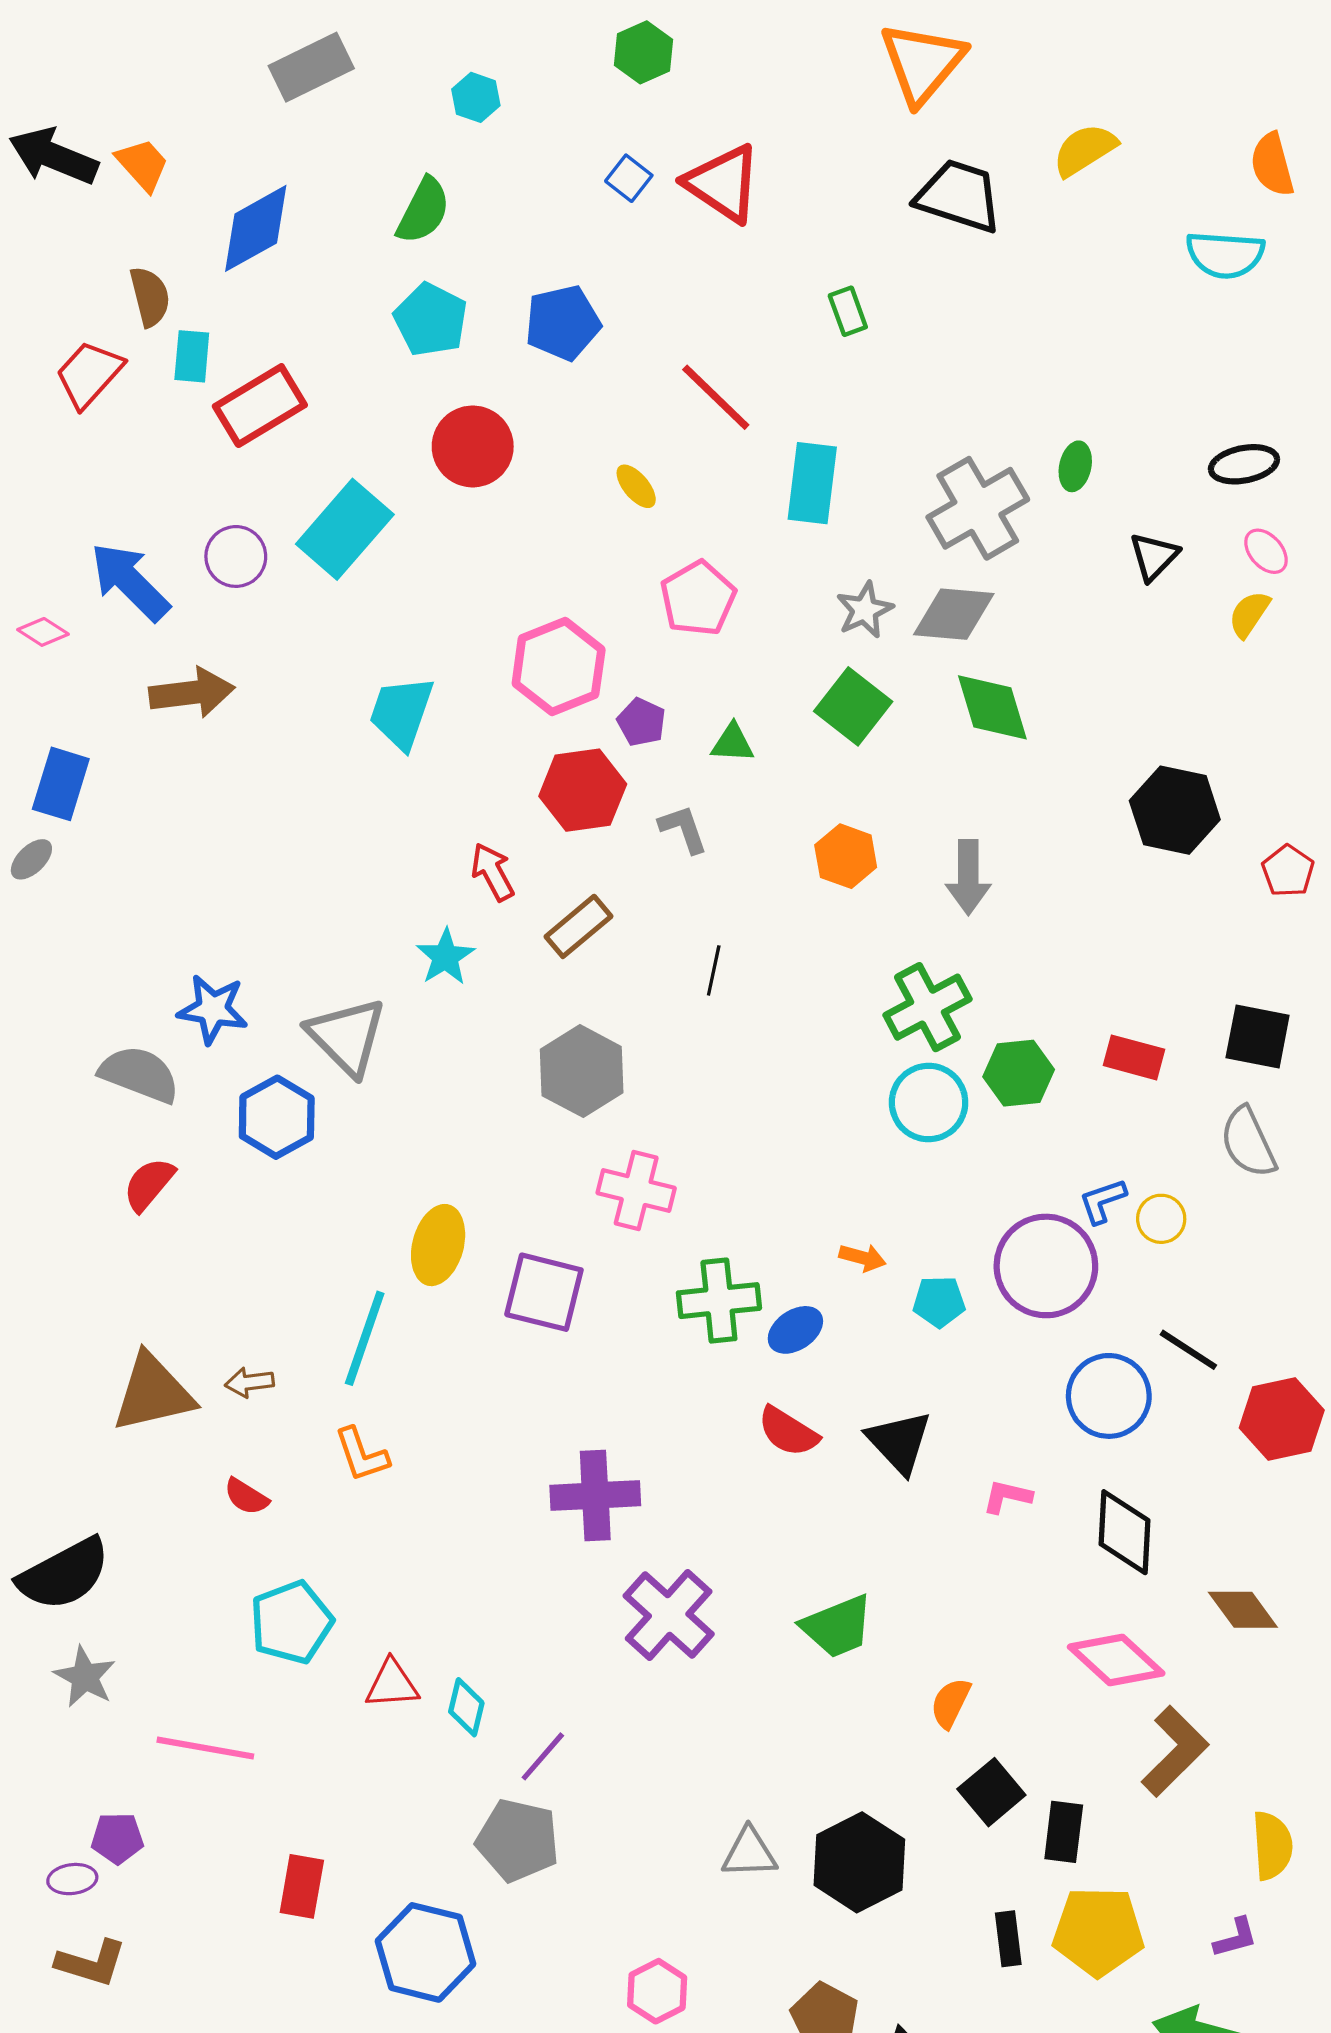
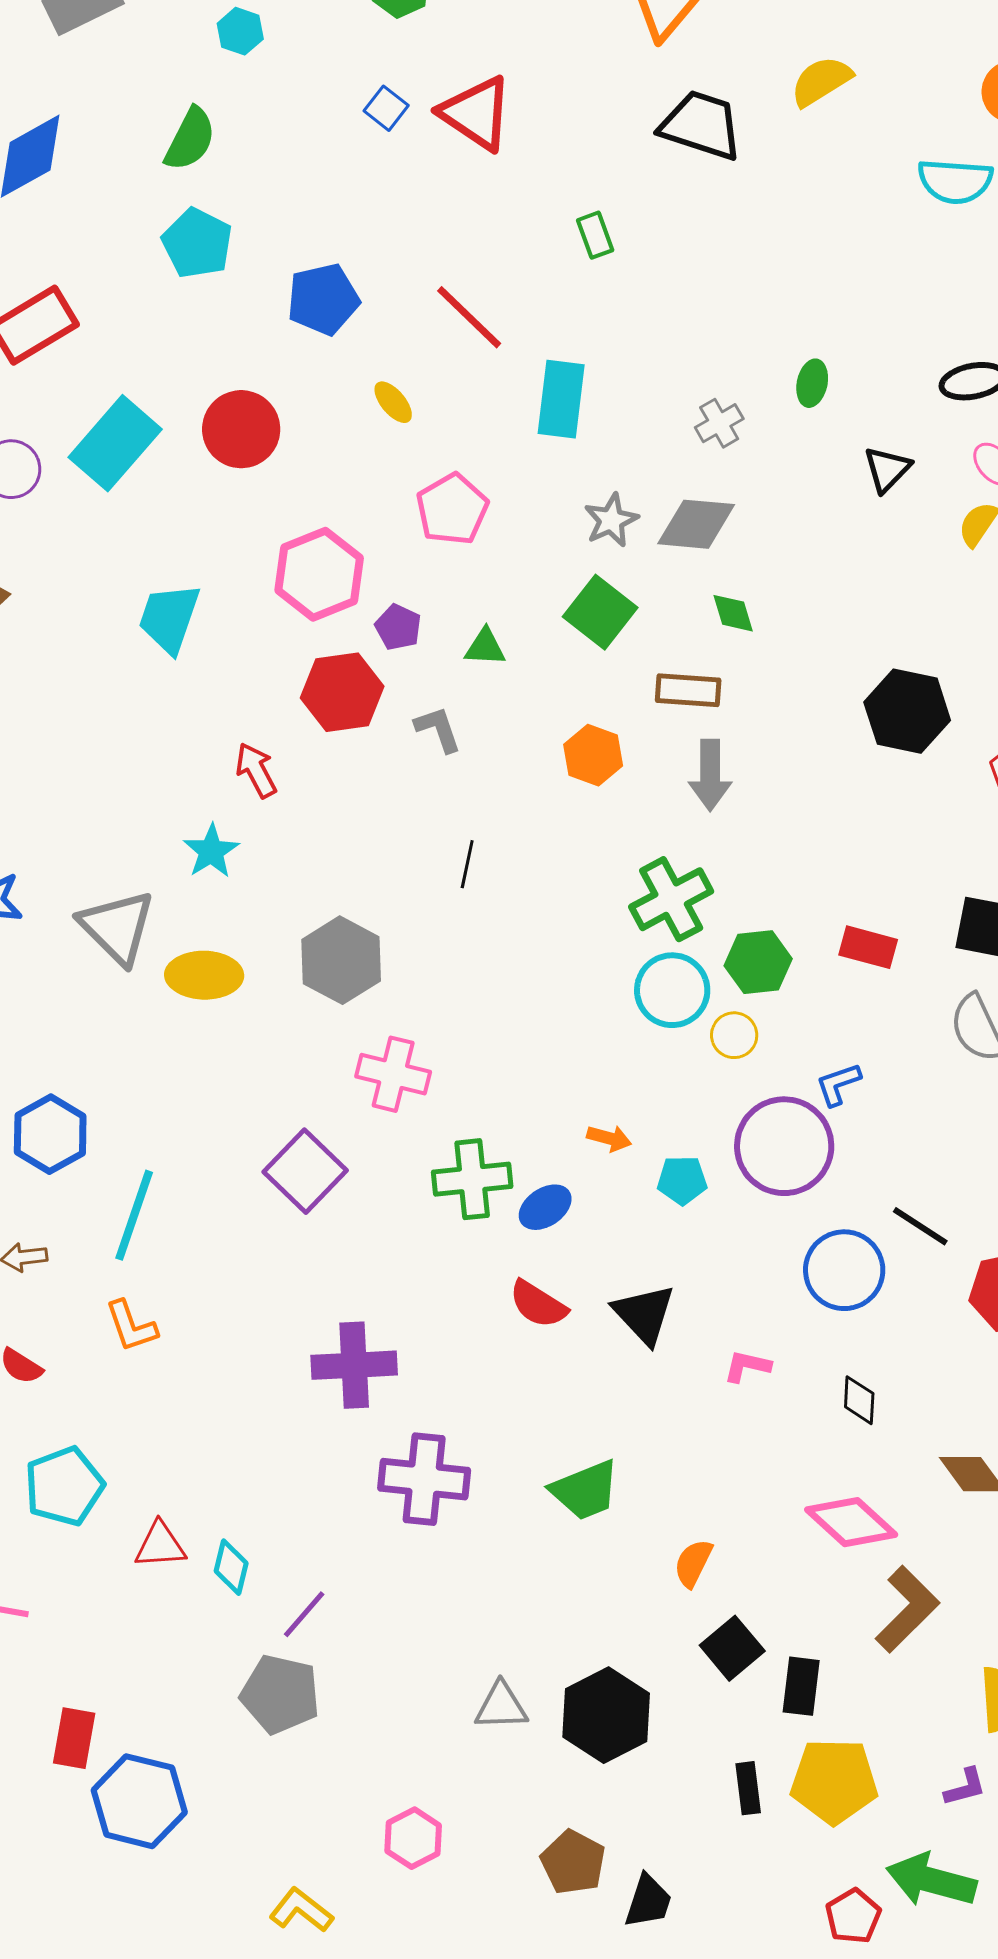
blue pentagon: (563, 323) -> (323, 299), moved
red circle: (473, 446) -> (241, 429), moved
gray cross: (978, 508) -> (719, 423), size x0.5
green diamond: (992, 707) -> (733, 613), size x0.6
brown rectangle: (578, 926) -> (688, 690), moved, turned 44
blue hexagon: (277, 1117) -> (50, 1134), moved
yellow circle: (1161, 1219) -> (734, 1035), moved
yellow ellipse: (438, 1245) -> (204, 975), moved, turned 76
purple square: (544, 1292) -> (305, 1171), turned 30
black diamond: (1125, 1532) -> (859, 1400), size x0.6
purple cross: (669, 1615) -> (424, 1479), turned -36
blue hexagon: (425, 1952) -> (139, 1801), moved

